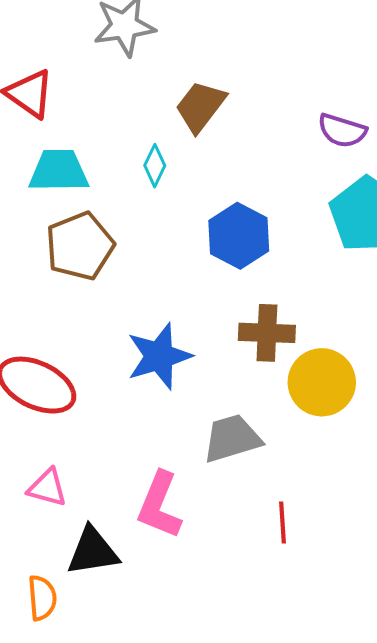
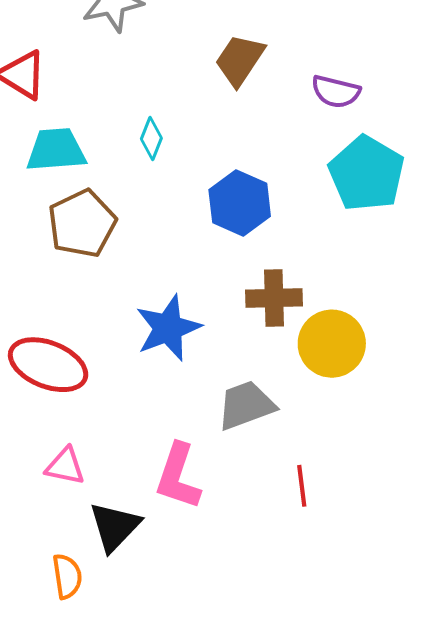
brown trapezoid: (200, 106) -> (240, 60), moved
black triangle: (93, 551) -> (115, 527), turned -34

